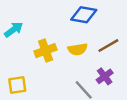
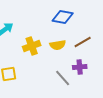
purple cross: (105, 76) -> (80, 67), turned 32

